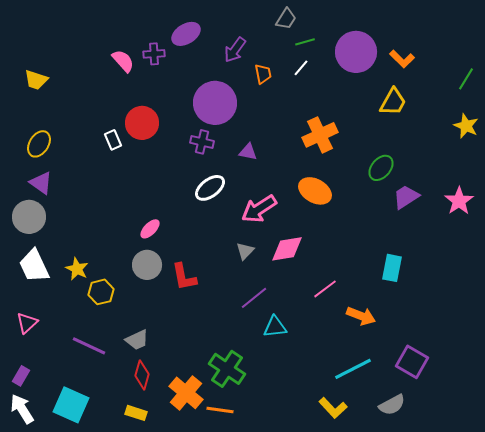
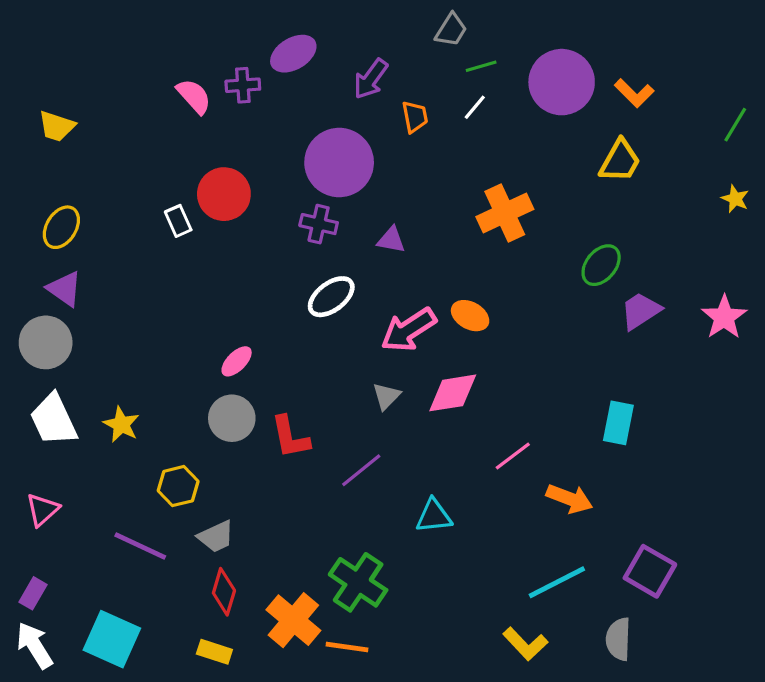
yellow star: (466, 126) -> (735, 199), size x0.7
orange ellipse: (315, 191) -> (470, 316), moved, size x0.7
yellow hexagon: (101, 292) -> (178, 486), moved
purple line: (254, 298) -> (361, 470), moved
gray semicircle: (392, 405) -> (618, 639), turned 120

